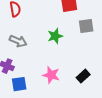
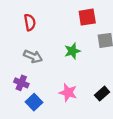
blue square: (19, 84) -> (34, 102), turned -35

